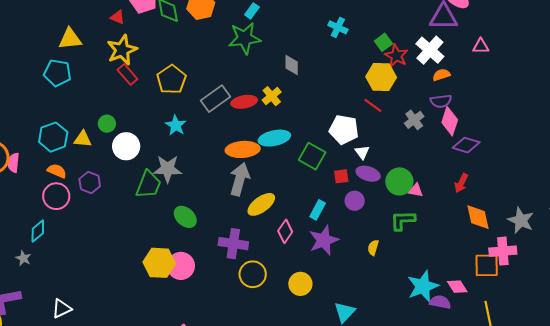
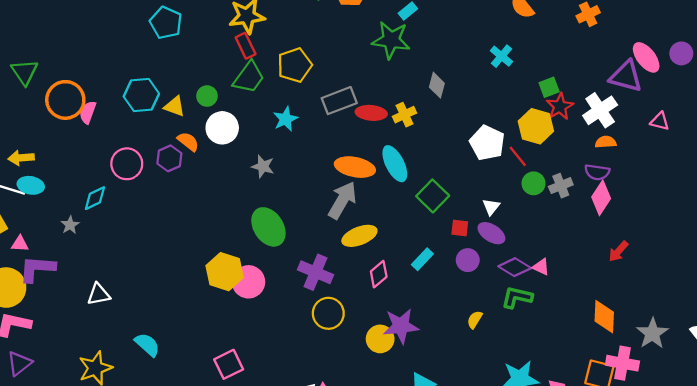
white pentagon: (344, 130) -> (487, 143), moved
cyan ellipse: (274, 138) -> (395, 164), turned 60
purple diamond: (466, 145) -> (515, 267), moved
gray star: (168, 169) -> (263, 166), size x0.7
orange semicircle: (57, 171) -> (188, 142), moved
green circle: (399, 181) -> (534, 183), moved, size x0.7
red arrow: (461, 183) -> (618, 251), moved
green trapezoid: (149, 185) -> (249, 77), moved
green ellipse: (185, 217) -> (268, 227), size x1.4
purple star: (324, 240) -> (401, 326), moved

